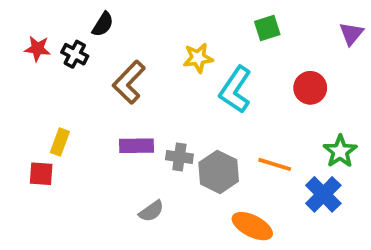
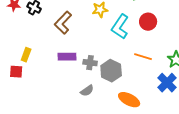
red circle: (310, 88) -> (148, 22), moved
orange line: (275, 164) -> (143, 57), moved
gray semicircle: (151, 211) -> (87, 91), moved

